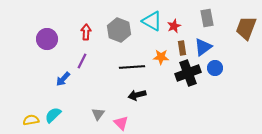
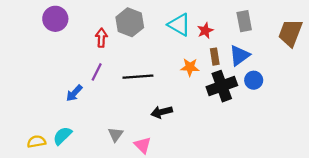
gray hexagon: (119, 30) -> (130, 22), moved
purple circle: (47, 39) -> (55, 19), moved
black line: (132, 67) -> (138, 77), moved

